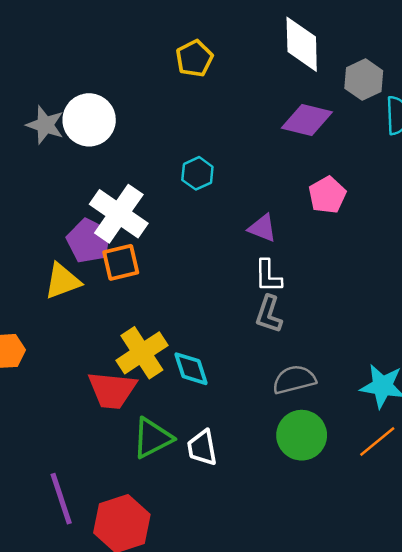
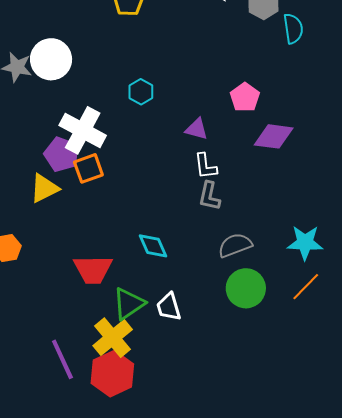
purple diamond: (307, 120) -> (274, 136), moved
yellow cross: (142, 353) -> (113, 338), moved

